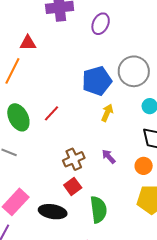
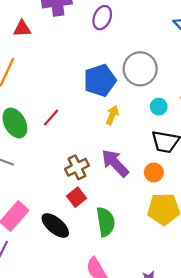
red triangle: (28, 43) -> (22, 29), moved
purple arrow: (109, 156) -> (115, 163), size x1.8
black ellipse: (53, 212) -> (55, 225), turned 32

